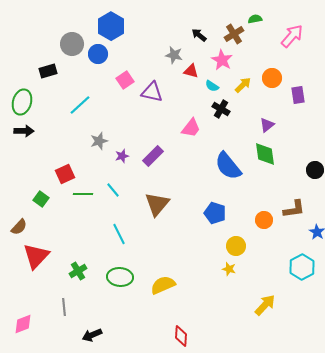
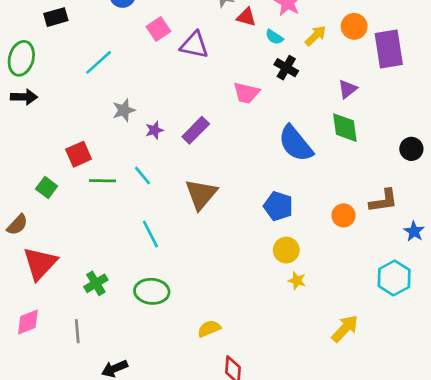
purple rectangle: (298, 95) -> (389, 49), size x1.6
pink trapezoid: (191, 128) -> (246, 93), turned 65
yellow circle: (236, 246) -> (286, 250), moved
yellow semicircle: (163, 285) -> (209, 329), moved, size x0.7
pink diamond: (23, 324) -> (28, 322), moved

